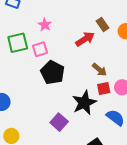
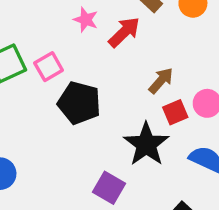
pink star: (45, 25) -> (86, 20), moved
brown arrow: (100, 70) -> (161, 81), turned -77

